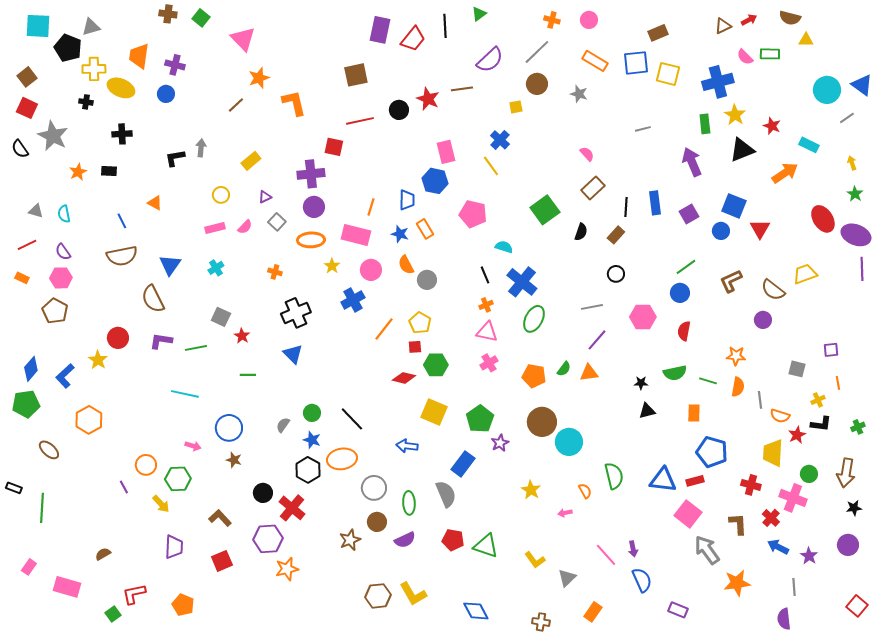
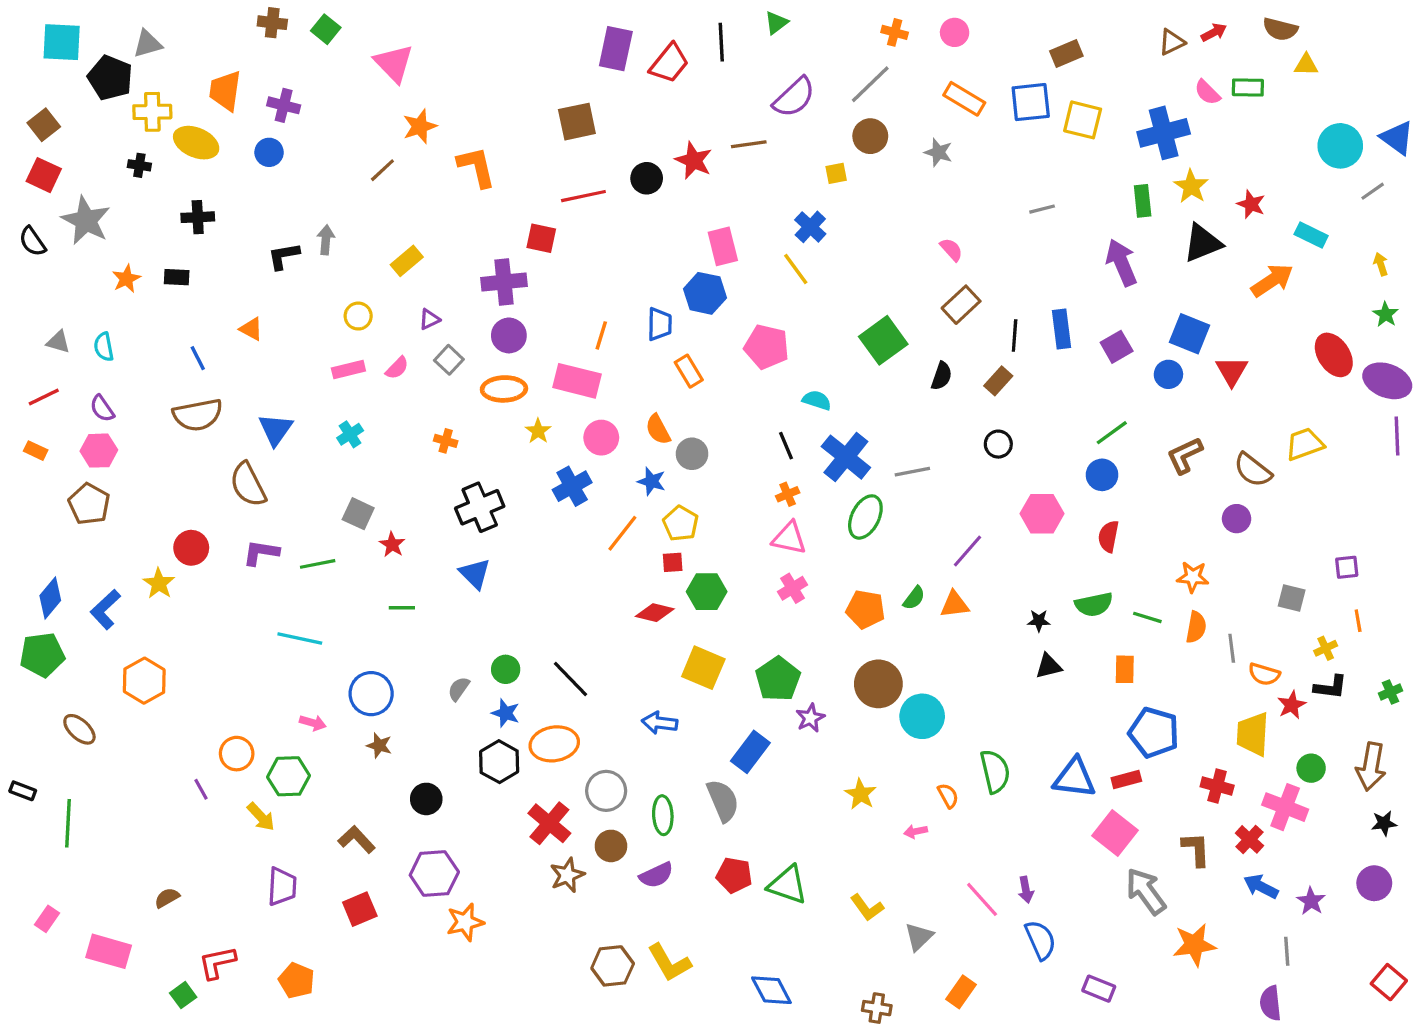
blue star: (400, 234) -> (651, 481), moved
gray line: (592, 307) -> (912, 472), moved
red cross: (292, 508) -> (549, 823), moved

